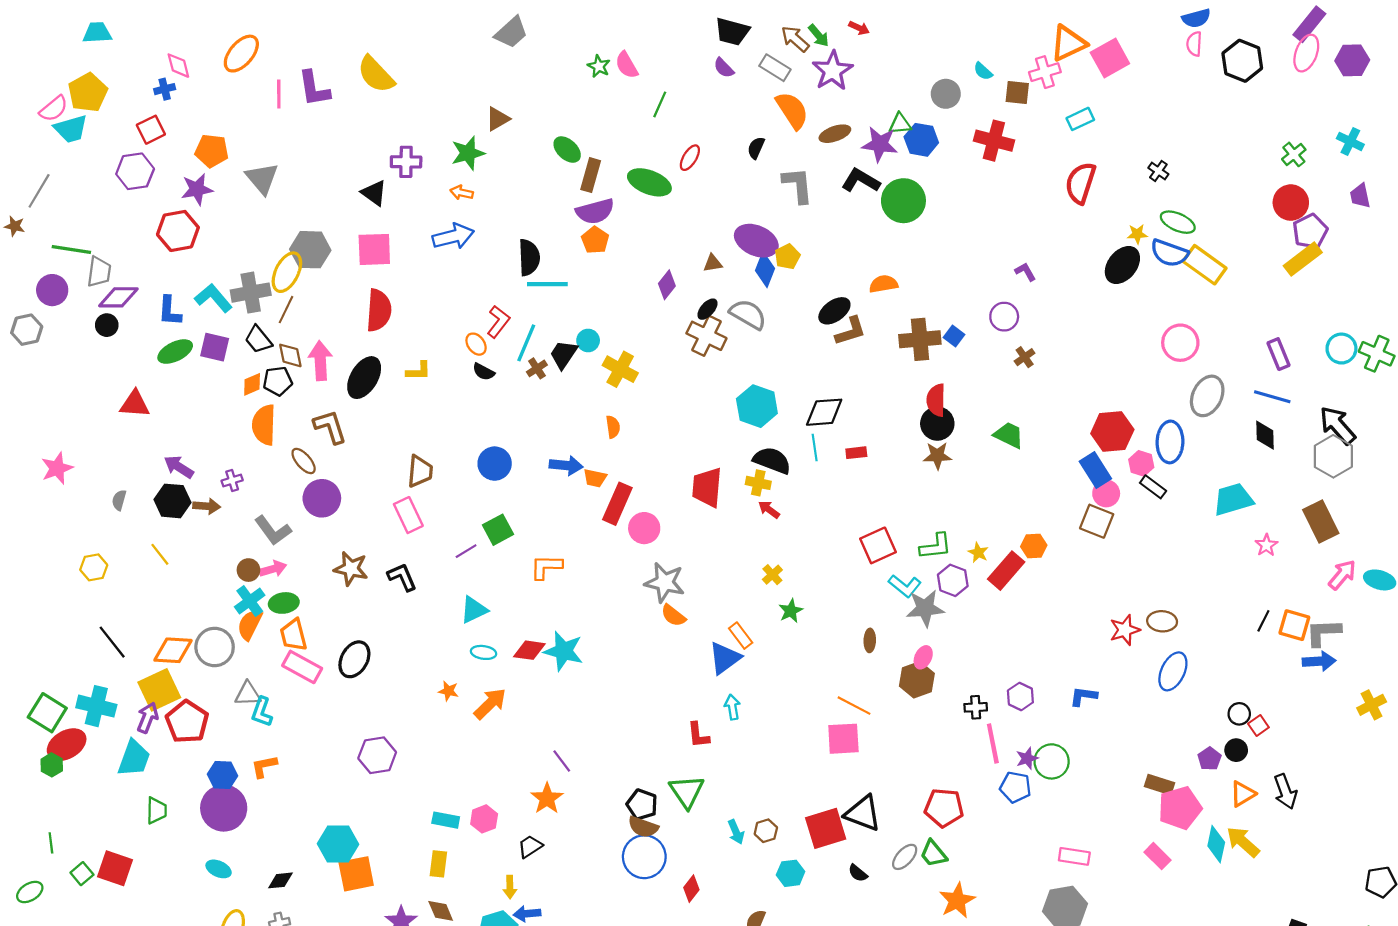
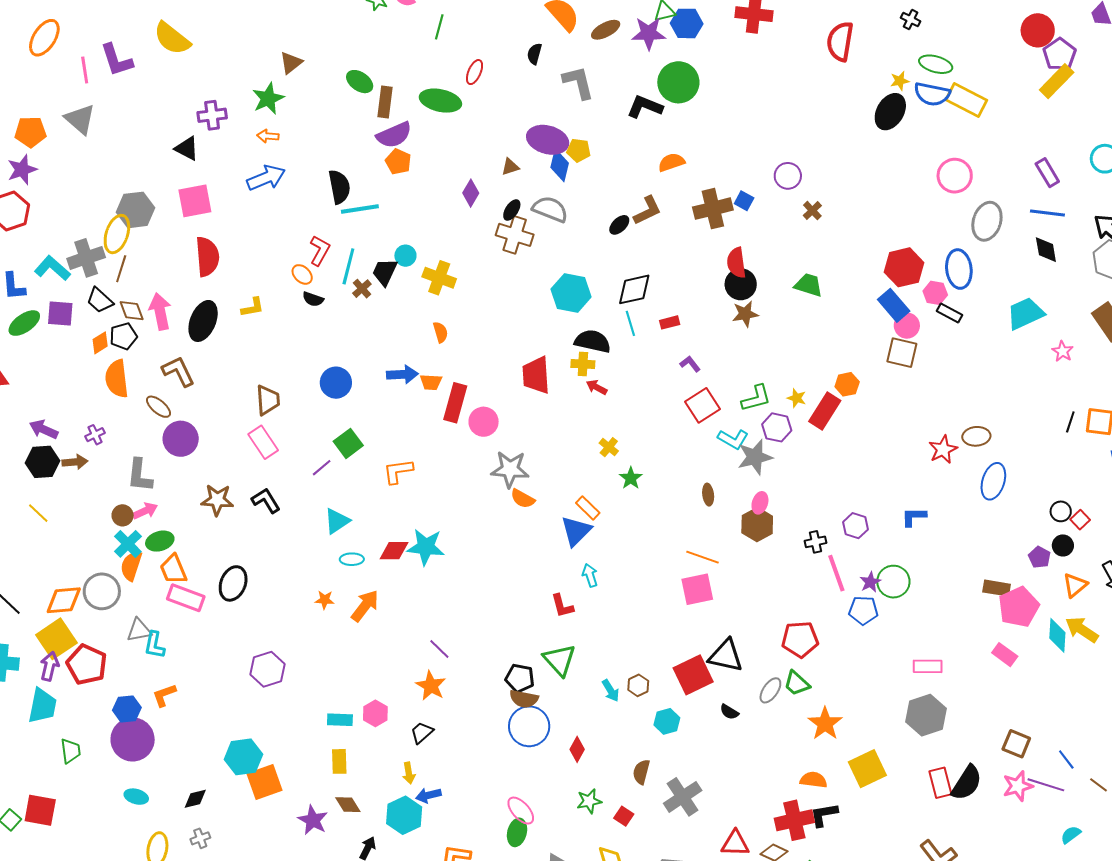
gray triangle: (262, 178) -> (80, 119), moved
black L-shape: (861, 181) -> (645, 107), moved
yellow pentagon: (787, 257) -> (579, 150), turned -30
purple L-shape: (1025, 272) -> (690, 364), moved
black ellipse: (834, 311) -> (619, 225), moved, size x0.7
gray L-shape: (273, 530) -> (140, 475), turned 51

